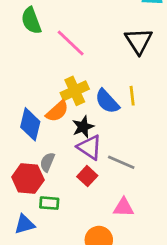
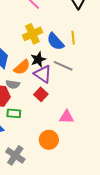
orange semicircle: (57, 111) -> (22, 67), moved
gray semicircle: (47, 162) -> (13, 84), turned -104
gray line: (121, 162) -> (63, 66), moved

